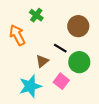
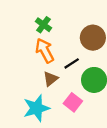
orange arrow: (17, 35) -> (45, 51), moved
black line: (60, 48) -> (72, 63), turned -64

